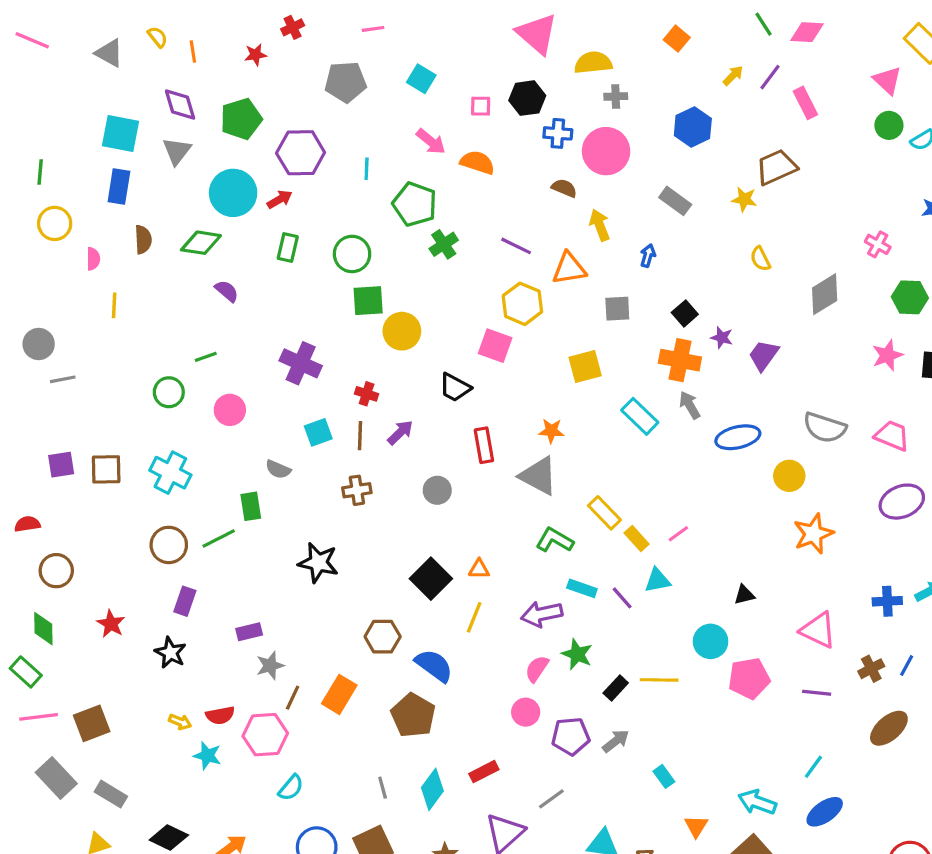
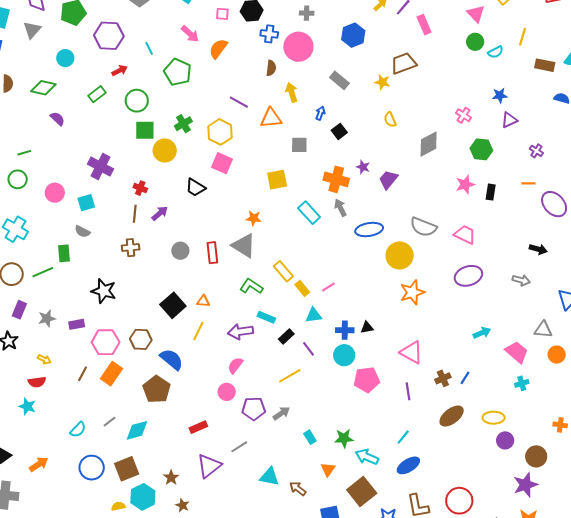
orange semicircle: (477, 162) -> (218, 49), turned -75
cyan line: (367, 169) -> (149, 48), turned -32
brown semicircle: (564, 188) -> (271, 68), turned 70
cyan circle: (233, 193) -> (65, 58), size x0.6
red arrow: (280, 199) -> (120, 71), moved
green cross: (444, 244) -> (183, 124), moved
green rectangle: (288, 248) -> (97, 94), turned 36
yellow hexagon: (522, 304) -> (220, 132), moved
black square: (685, 313) -> (339, 131), moved
green line: (206, 357) -> (24, 153), moved
cyan square: (318, 432) -> (86, 203), moved
red rectangle: (484, 445) -> (212, 253), moved
yellow circle: (789, 476) -> (400, 255), size x1.4
purple line: (622, 598) -> (308, 349), moved
blue cross: (887, 601) -> (345, 330), moved
purple rectangle: (249, 632) -> (77, 324), moved
green star: (577, 654) -> (344, 438), moved, turned -30
gray star: (270, 666) -> (47, 318), moved
yellow line: (659, 680) -> (290, 376), moved, turned -35
black rectangle: (616, 688) -> (286, 337), moved
purple line: (817, 693) -> (408, 391), turned 72
yellow arrow: (180, 722) -> (44, 359), moved
pink hexagon: (265, 735) -> (106, 342), moved
gray line: (383, 788) -> (110, 422), moved, turned 64
cyan diamond: (432, 789) -> (137, 430), moved, turned 35

